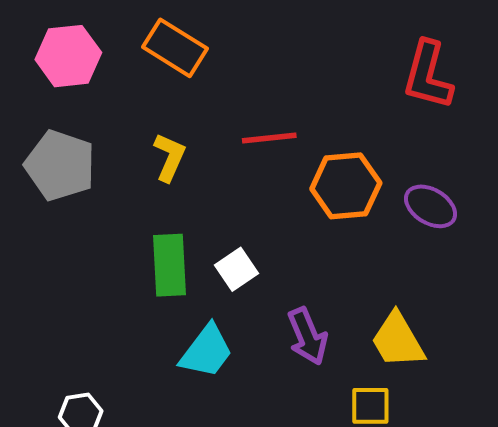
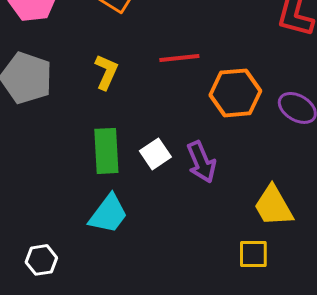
purple arrow: (308, 336) -> (201, 162), moved
cyan trapezoid: (206, 351) -> (108, 214), moved

